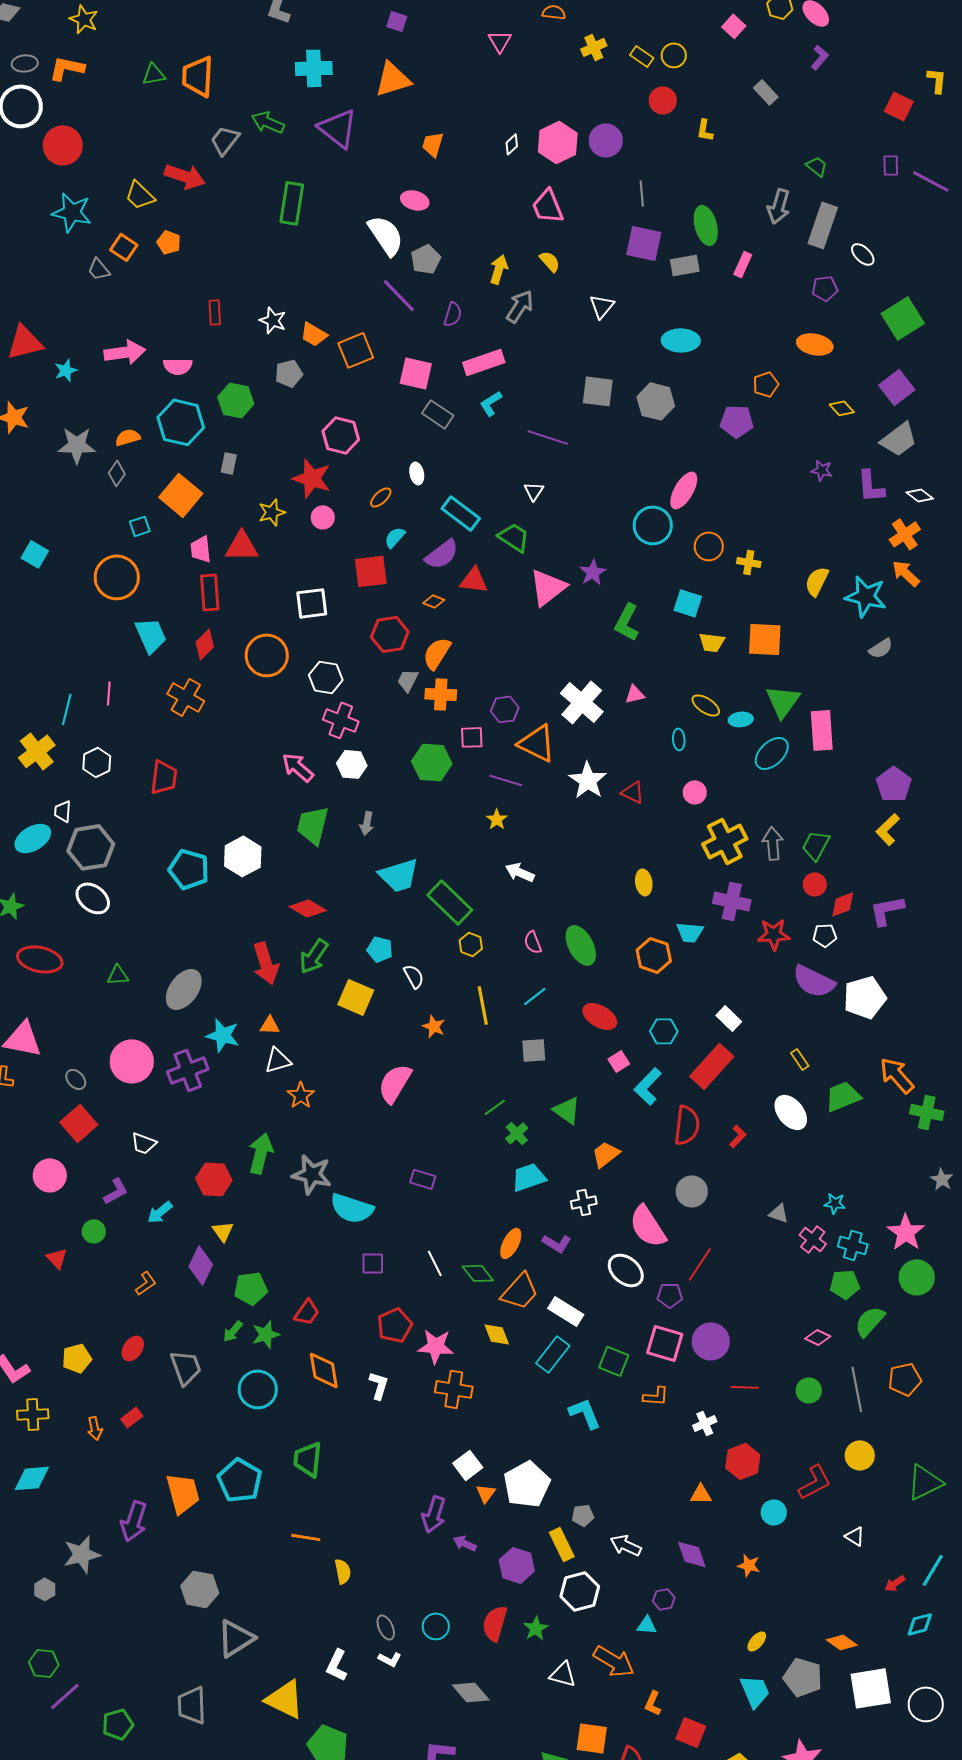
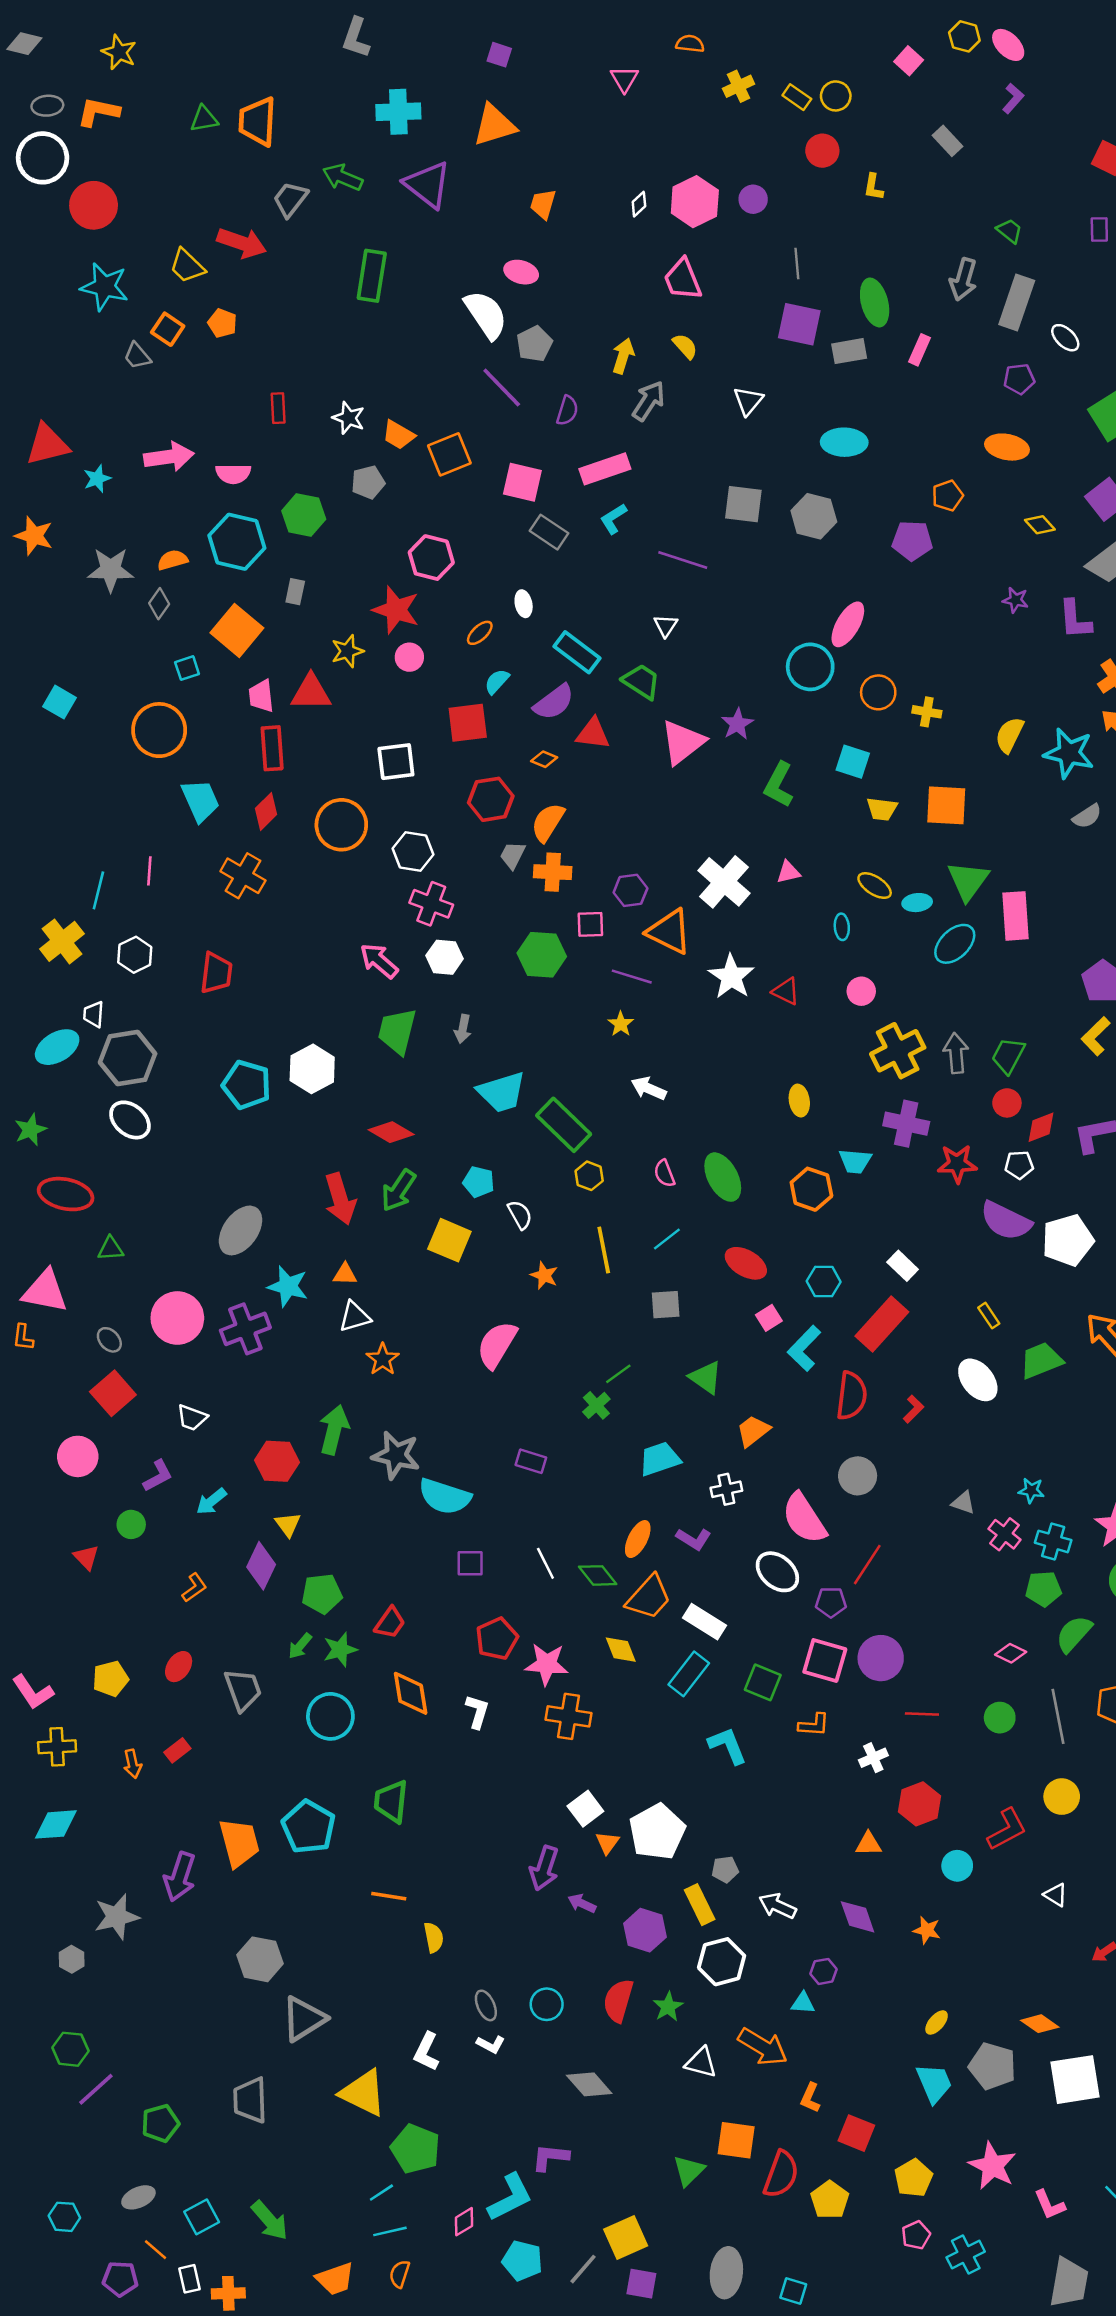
purple circle: (606, 140) -> (753, 199), size x0.7
green triangle: (118, 975) -> (111, 1249), moved
green cross: (517, 1133) -> (596, 1405), moved

